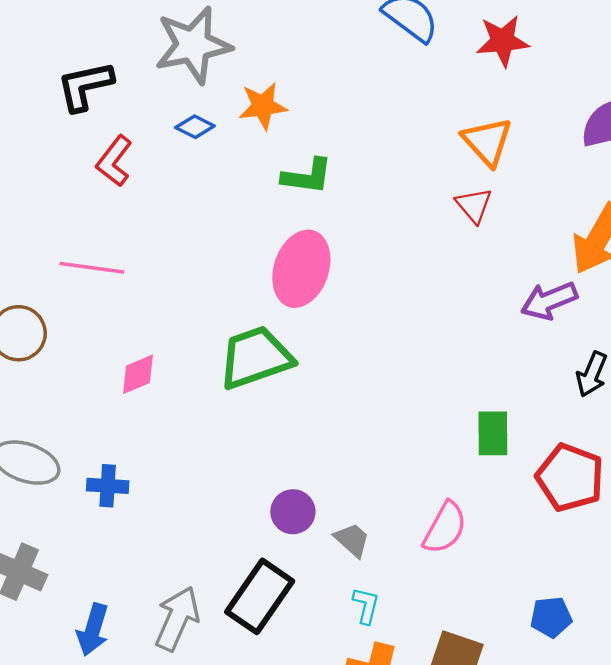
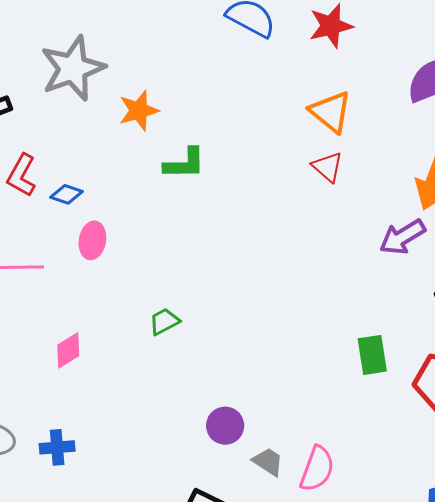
blue diamond: (195, 127) -> (67, 194), moved
pink ellipse: (301, 269) -> (92, 240), moved, size x0.6
green trapezoid: (255, 358) -> (164, 322), size x0.5
purple circle: (293, 512) -> (225, 426), moved
pink semicircle: (445, 528) -> (317, 469), moved

